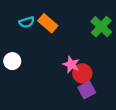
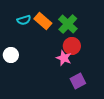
green cross: (101, 27) -> (68, 24), moved
red circle: (82, 73) -> (72, 46), moved

